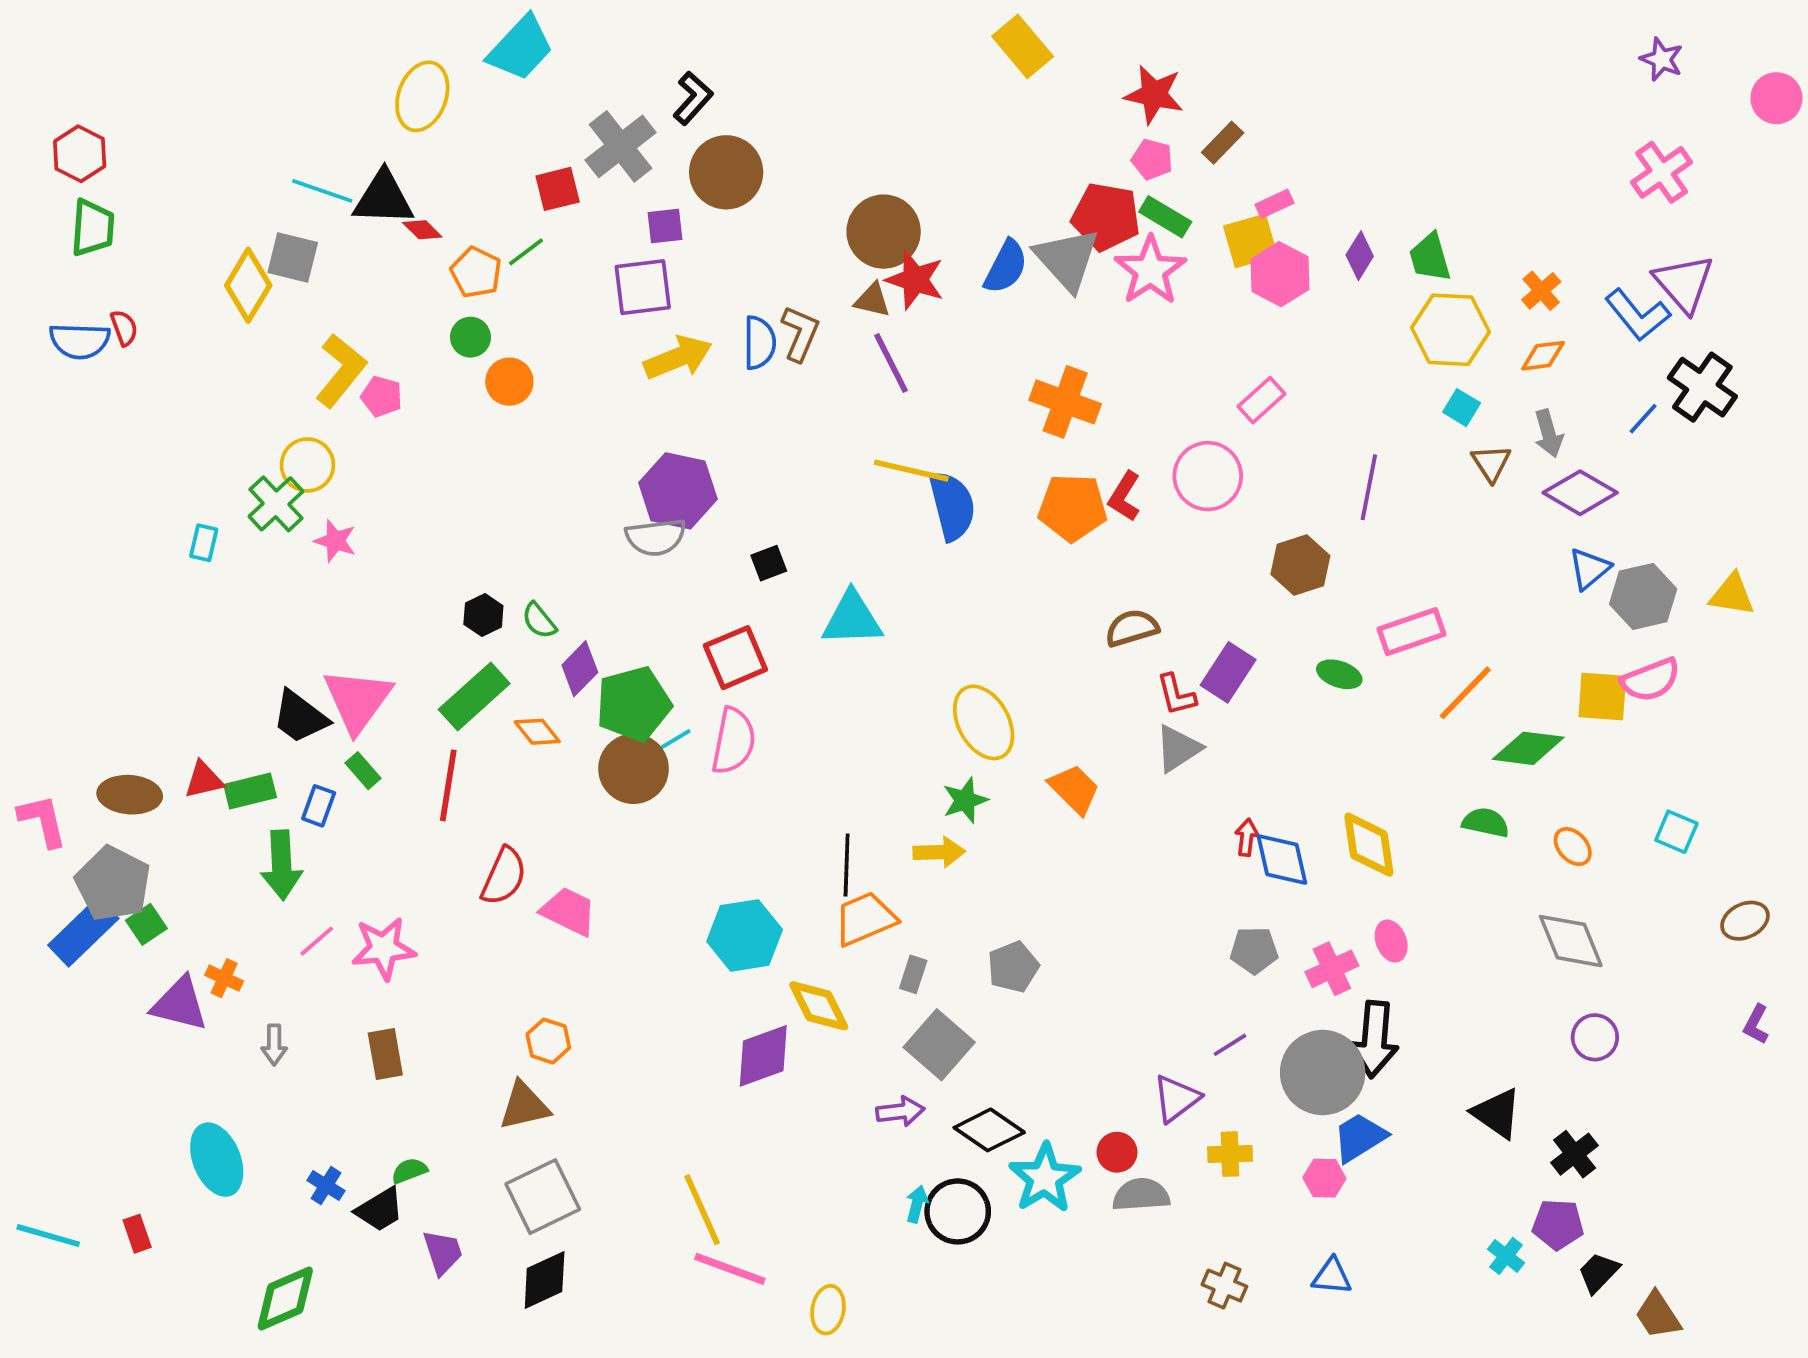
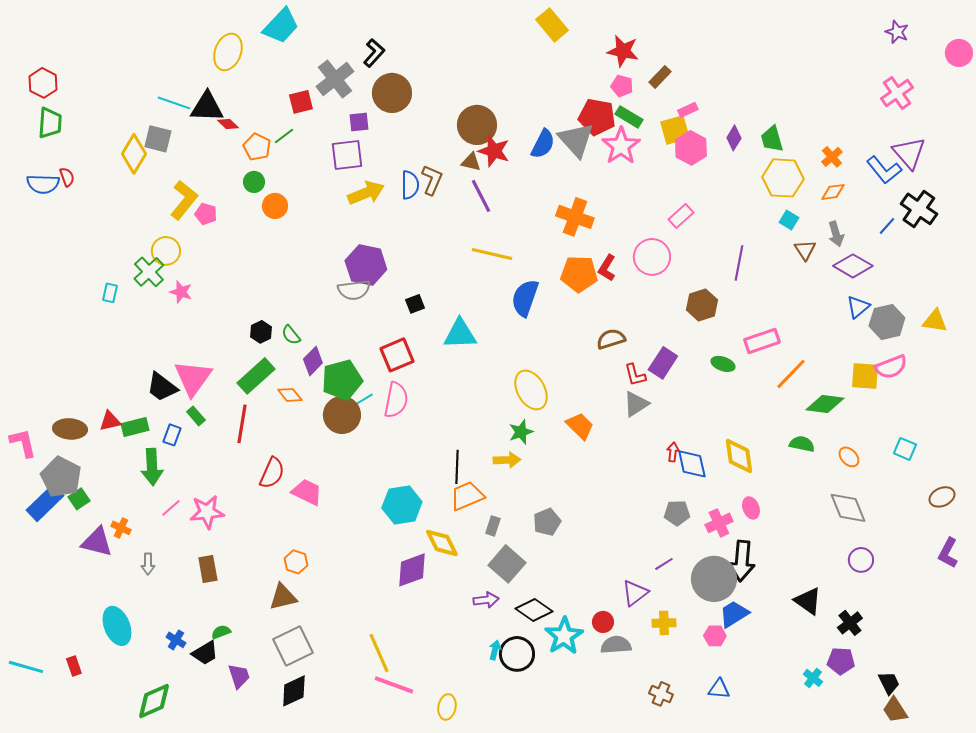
blue semicircle: (952, 506) -> (525, 298), moved, turned -147
purple L-shape: (1756, 1024) -> (948, 553), size x1.4
black trapezoid: (1599, 1273) -> (889, 683), moved, turned 110

